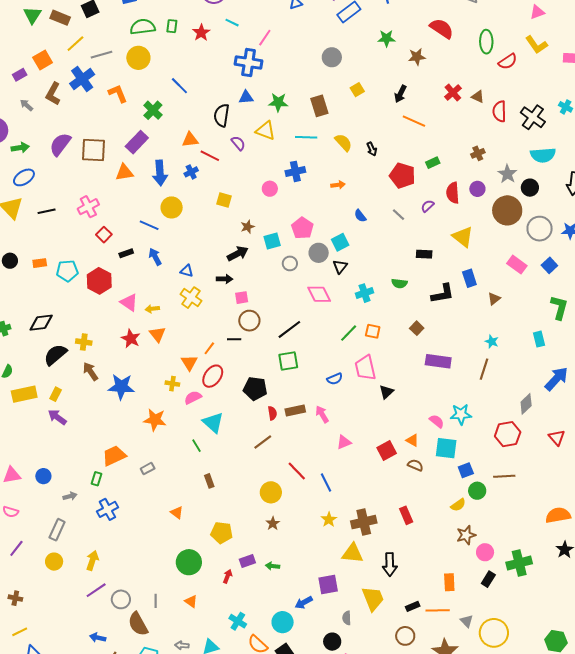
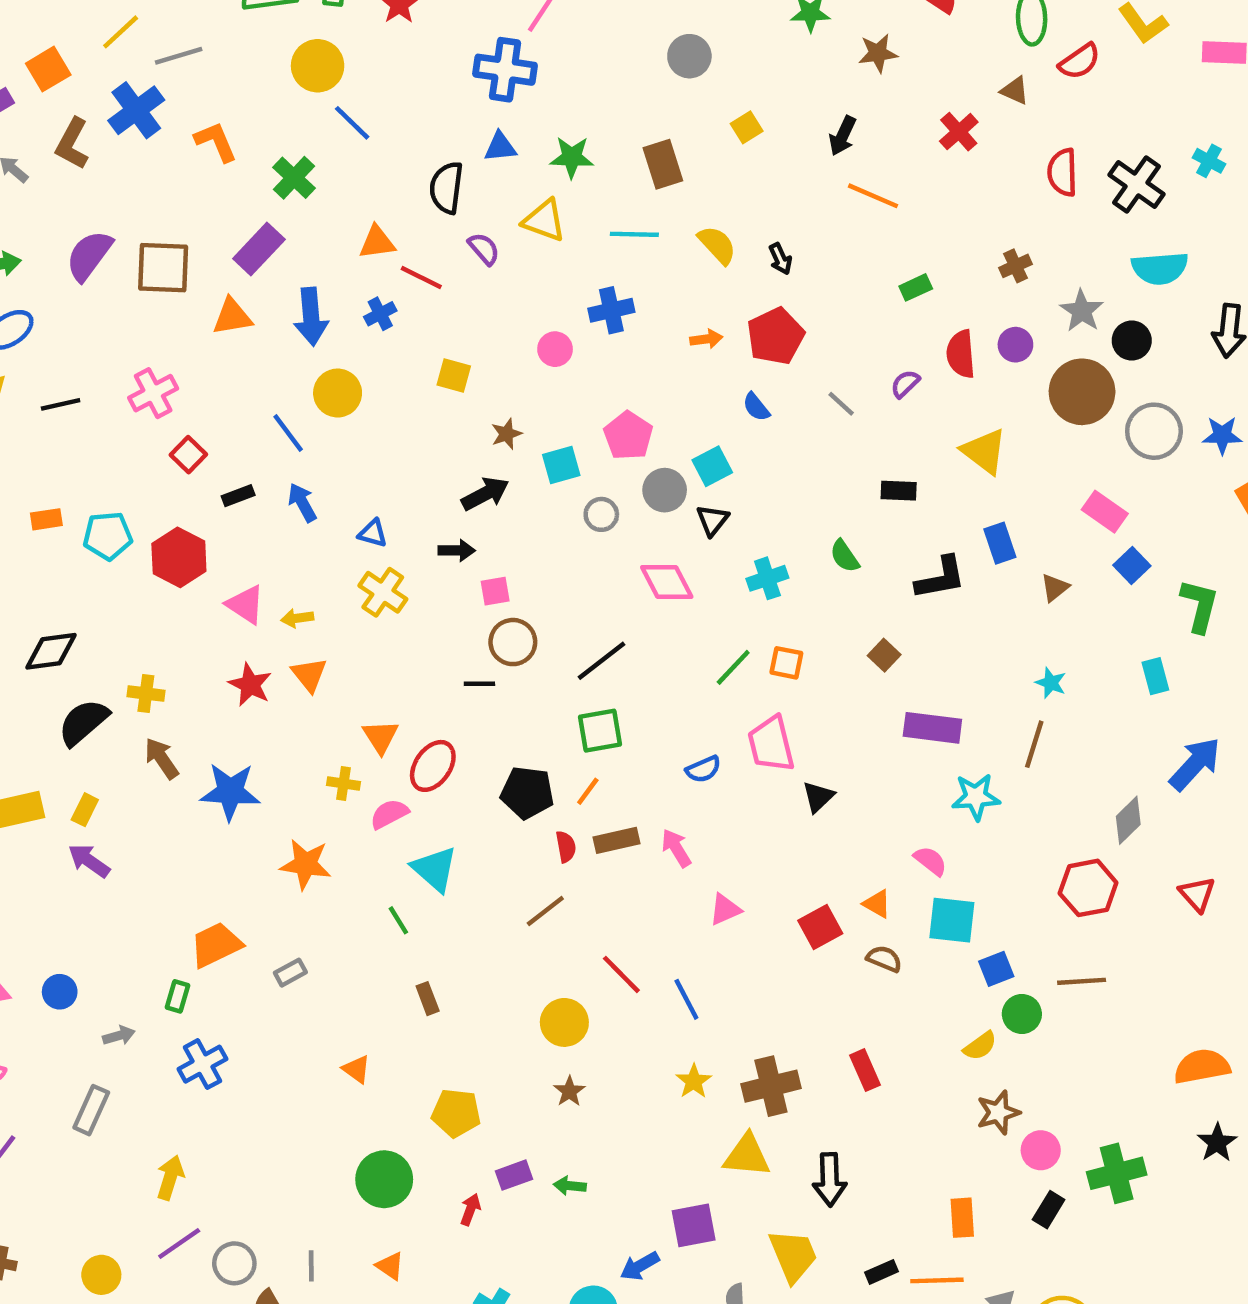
yellow circle: (138, 58) -> (318, 66), moved
brown triangle: (478, 97) -> (1015, 91), moved
red pentagon: (402, 176) -> (776, 336), moved, turned 30
blue line: (149, 225) -> (288, 433), turned 30
blue square: (549, 265) -> (1132, 565), moved
green semicircle: (399, 283) -> (845, 556), turned 49
orange line: (209, 348) -> (588, 791), moved
cyan star: (461, 414) -> (976, 797), moved
yellow circle: (54, 562) -> (101, 1275), moved

